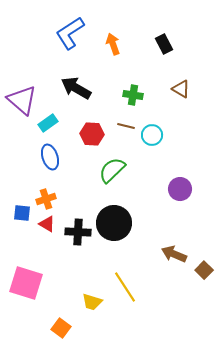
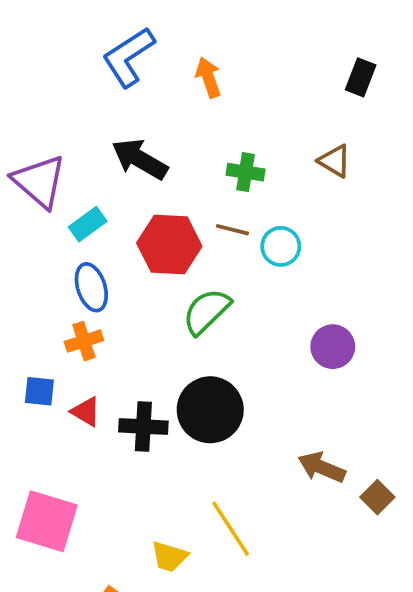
black rectangle: (164, 44) -> (361, 77), moved, turned 48
red hexagon: (92, 134) -> (169, 245), size x1.4
orange cross: (46, 199) -> (84, 341), moved

